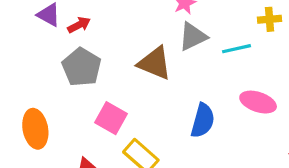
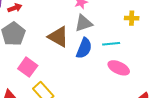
cyan line: (236, 49) -> (111, 44), moved
blue semicircle: (203, 121) -> (84, 48), moved

